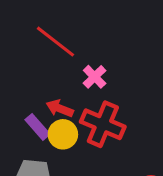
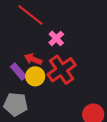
red cross: (103, 124) -> (62, 70), turned 32

